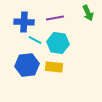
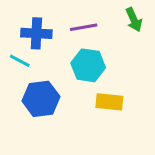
cyan line: (35, 40) -> (20, 61), moved
yellow rectangle: (54, 67) -> (109, 102), moved

